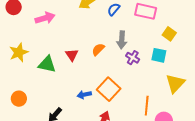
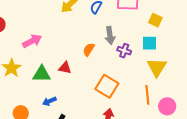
pink arrow: (45, 18) -> (32, 41), moved
red triangle: (72, 55) -> (65, 68), moved, turned -32
yellow triangle: (175, 83) -> (157, 67), moved
blue arrow: (84, 95) -> (49, 101), moved

